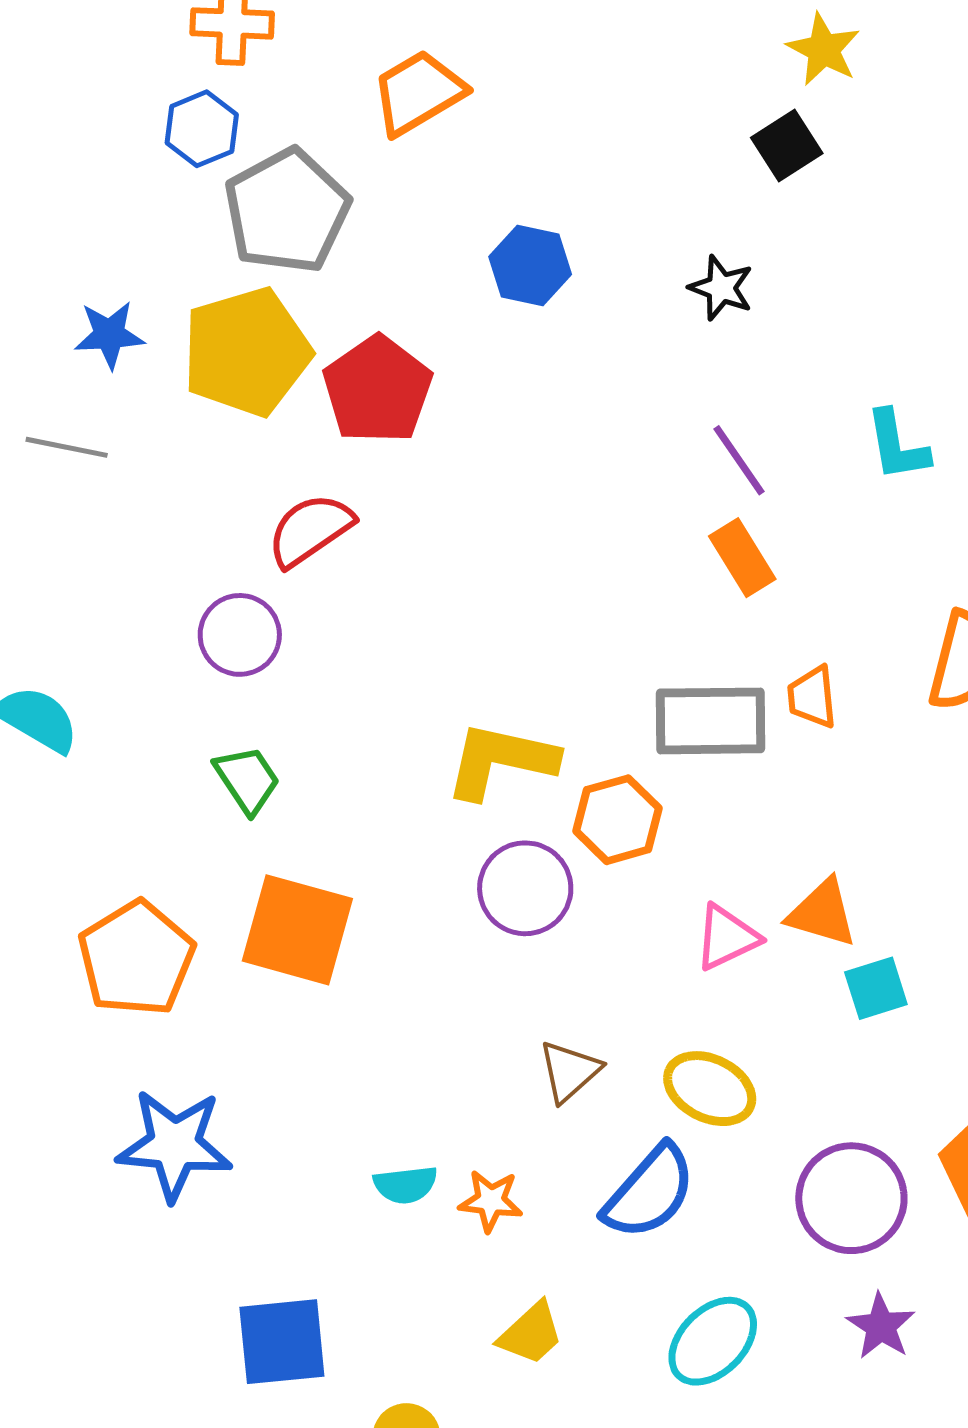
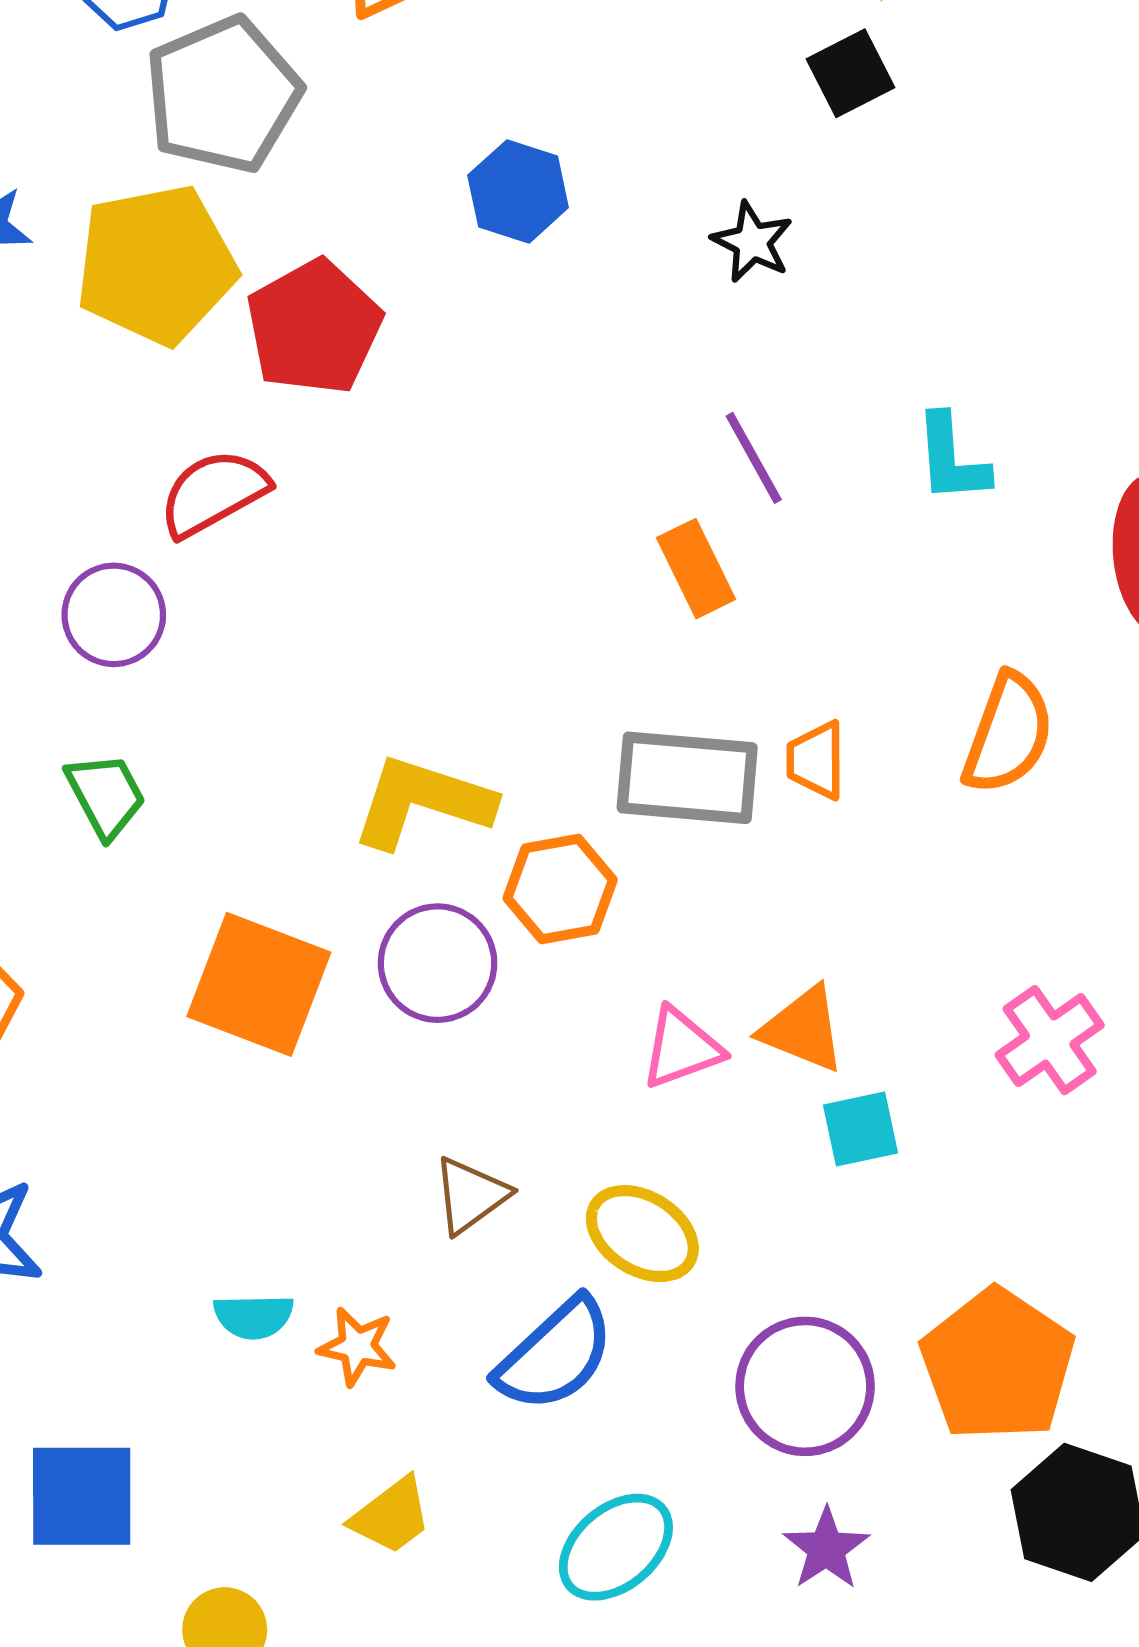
orange rectangle: (742, 558) -> (696, 569), moved
orange square: (297, 930) -> (259, 984), moved

